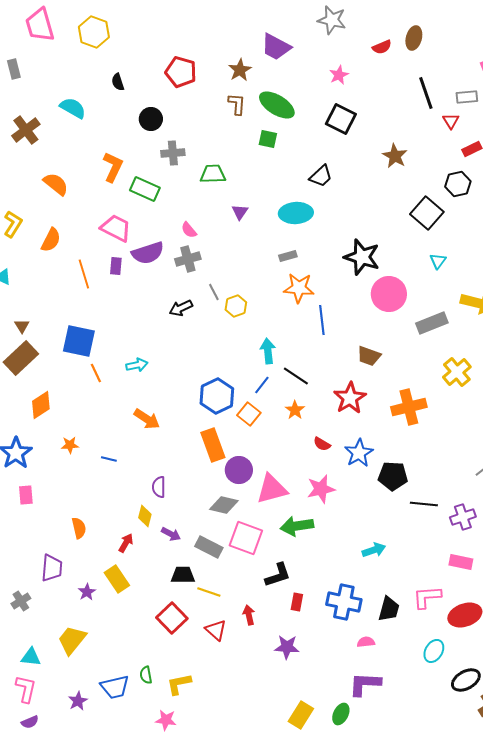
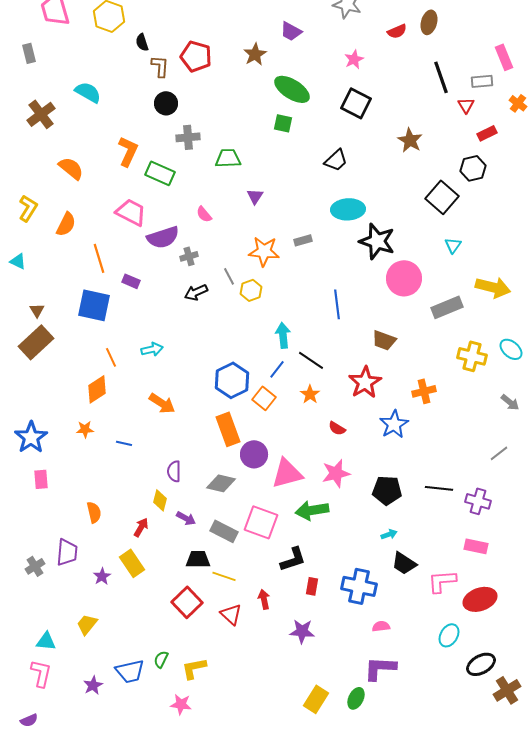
purple trapezoid: (276, 47) -> (291, 31), size x0.7
black semicircle: (118, 82) -> (142, 42), moved
brown L-shape: (237, 104) -> (160, 66), moved
cyan ellipse: (296, 213) -> (348, 209), moved
gray cross: (188, 259) -> (189, 256), moved, size x0.7
purple rectangle: (116, 266) -> (131, 281), moved, turned -72
orange star: (299, 288) -> (264, 251), moved
blue square: (79, 341) -> (94, 305), moved
yellow cross: (457, 372) -> (472, 356), turned -36
orange diamond: (41, 405) -> (97, 389), moved
orange cross: (409, 407) -> (424, 391), size x0.7
blue star: (359, 453) -> (394, 424), moved
black pentagon: (393, 476) -> (387, 490), moved
gray diamond: (224, 505) -> (221, 483), moved
purple cross: (463, 517) -> (478, 501), turned 35
cyan arrow: (374, 550) -> (389, 534), size x0.7
gray cross: (21, 601) -> (35, 566), moved
black trapezoid: (389, 609) -> (404, 563), moved, turned 108
yellow trapezoid: (72, 640) -> (87, 624), size x0.7
green semicircle: (146, 675) -> (161, 659), turned 36
purple semicircle: (30, 722) -> (29, 720), moved

